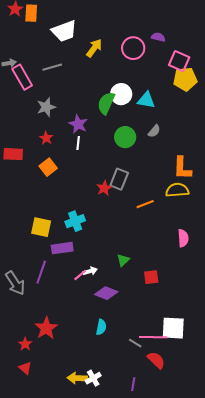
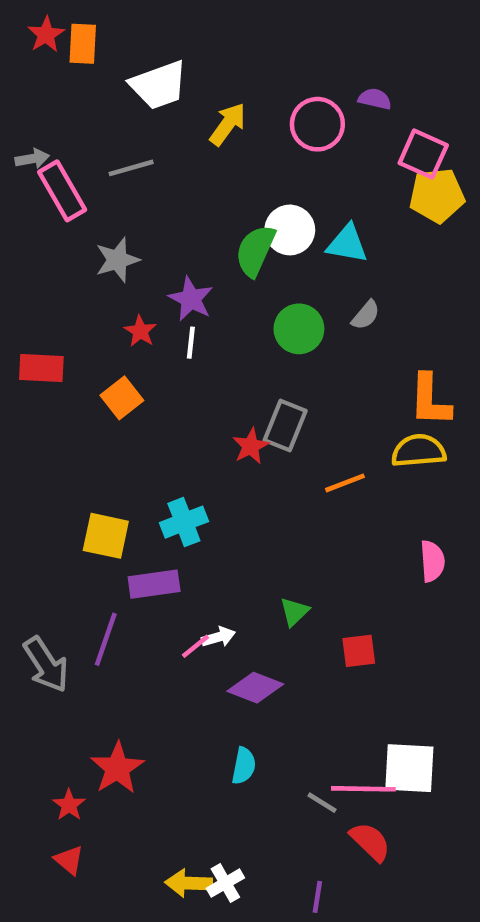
red star: (46, 138) -> (140, 331), moved

